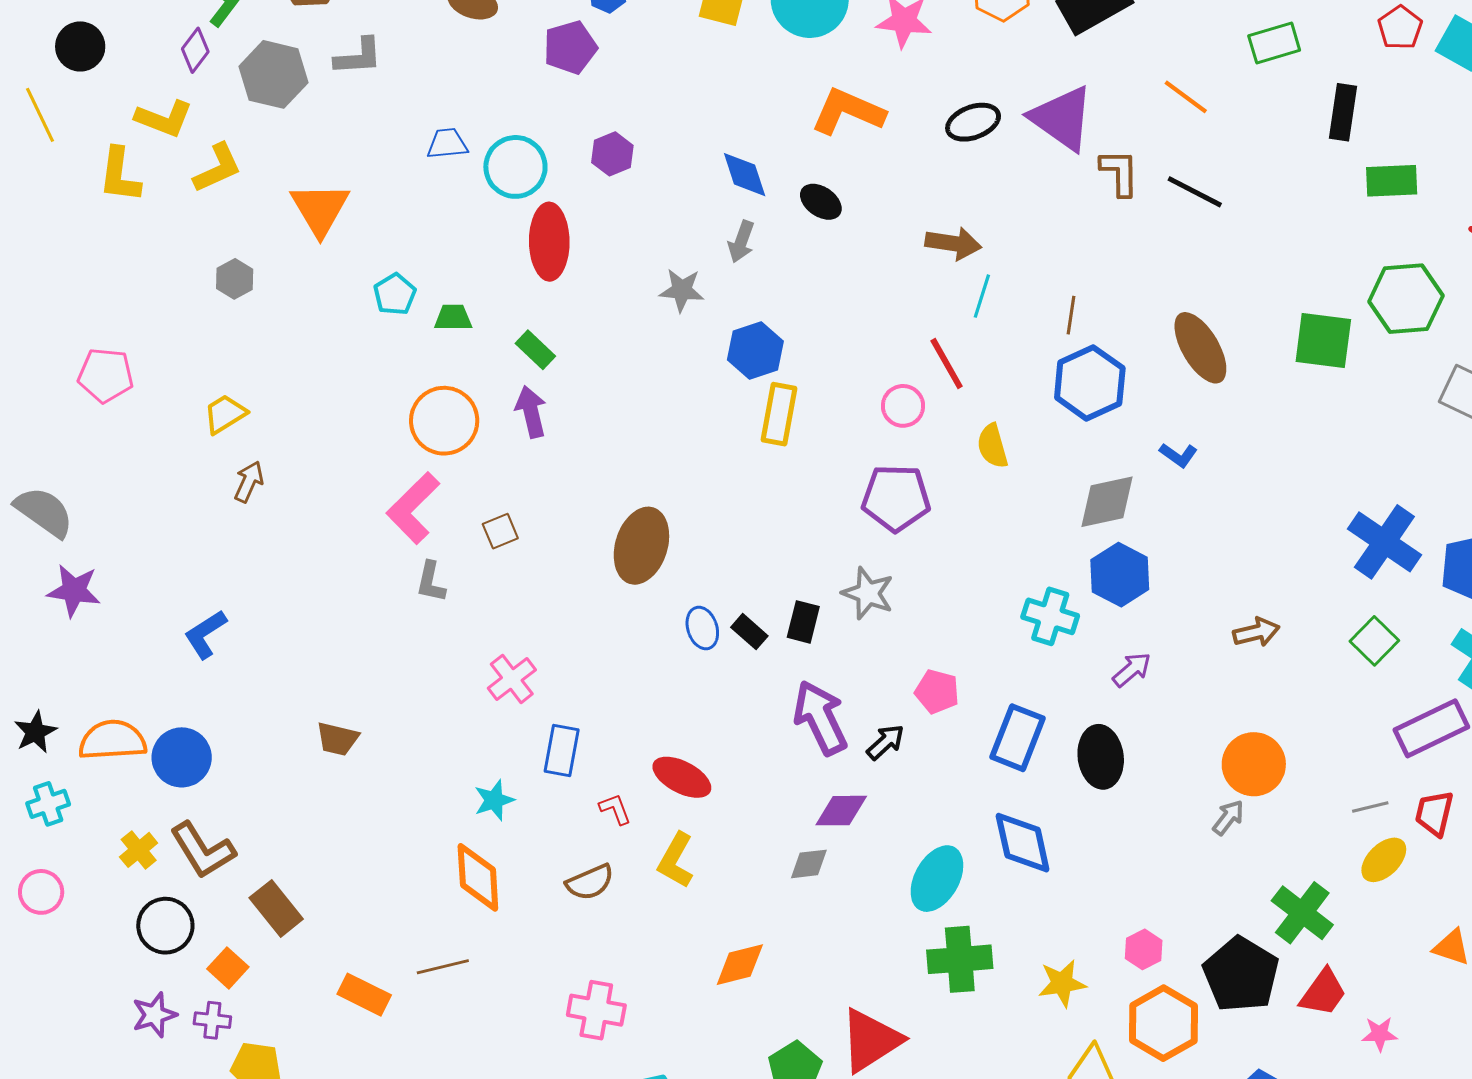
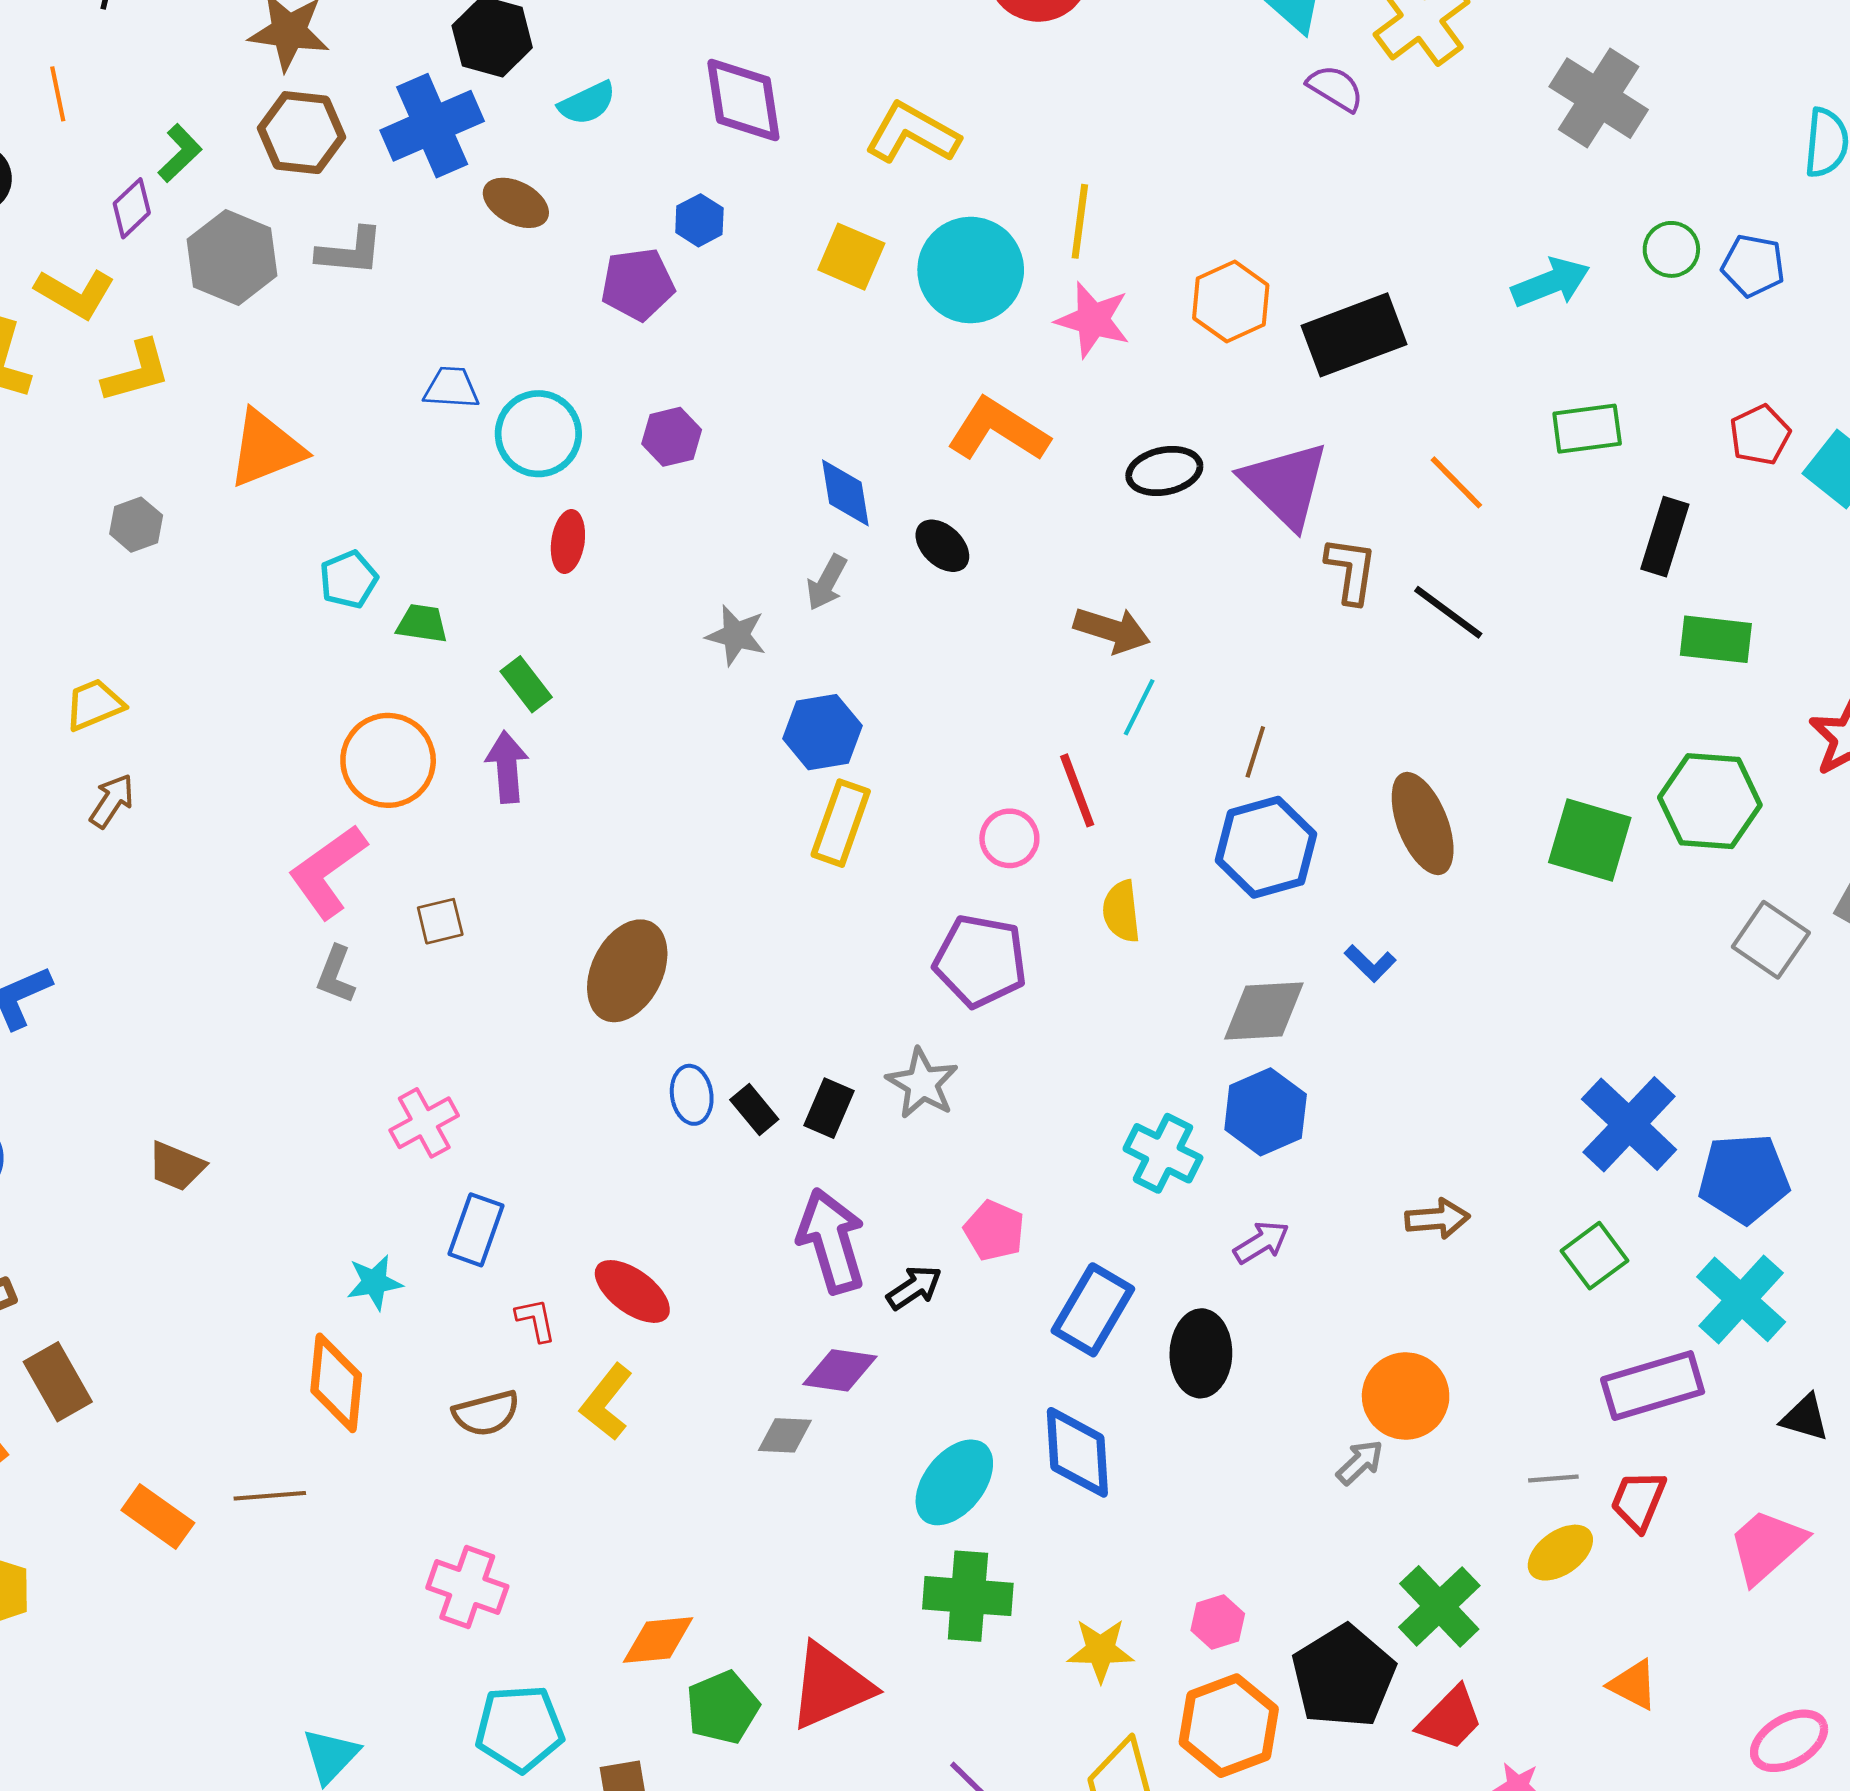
orange triangle: (320, 209) -> (266, 449), turned 30
red ellipse: (549, 242) -> (568, 541), size x0.6
orange diamond: (740, 965) -> (658, 1640), moved

